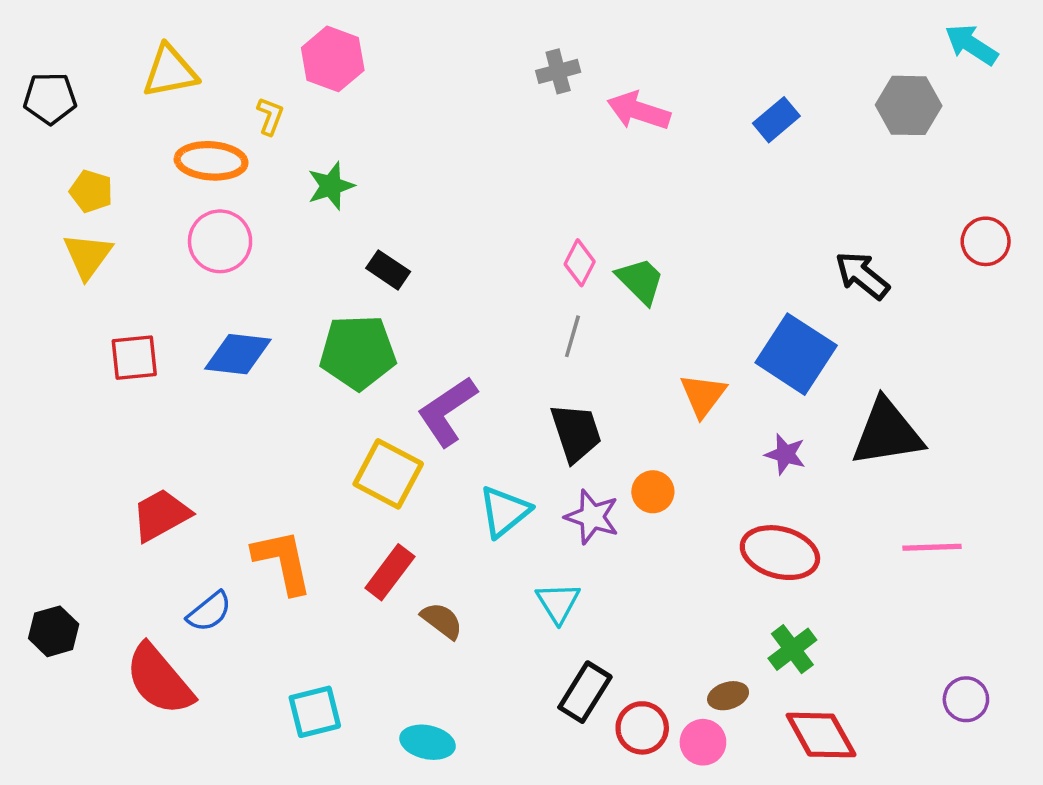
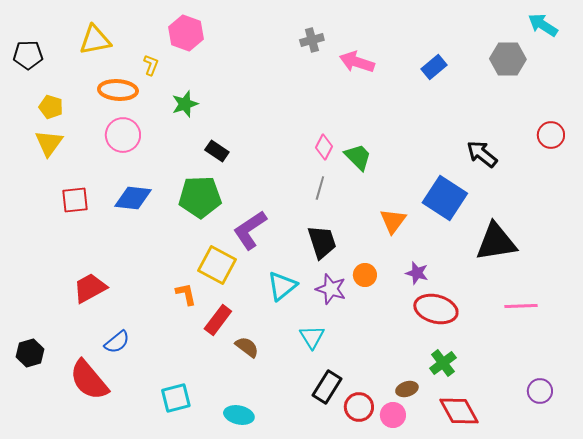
purple star: (785, 454) -> (417, 273), moved
orange L-shape: (283, 562) -> (186, 294), moved, size x0.6

